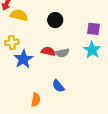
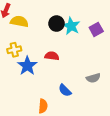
purple square: (93, 29) -> (96, 29), turned -32
cyan star: (92, 50) -> (71, 26), moved
gray semicircle: (62, 53) -> (93, 78), moved

